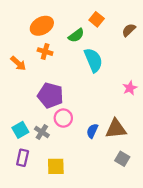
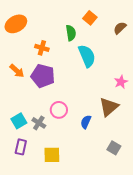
orange ellipse: (42, 26) -> (16, 24), moved
green semicircle: (76, 35) -> (71, 33), turned -63
orange arrow: (18, 63) -> (17, 71), moved
purple pentagon: (50, 96) -> (43, 76), moved
brown triangle: (116, 129) -> (109, 107), moved, turned -35

